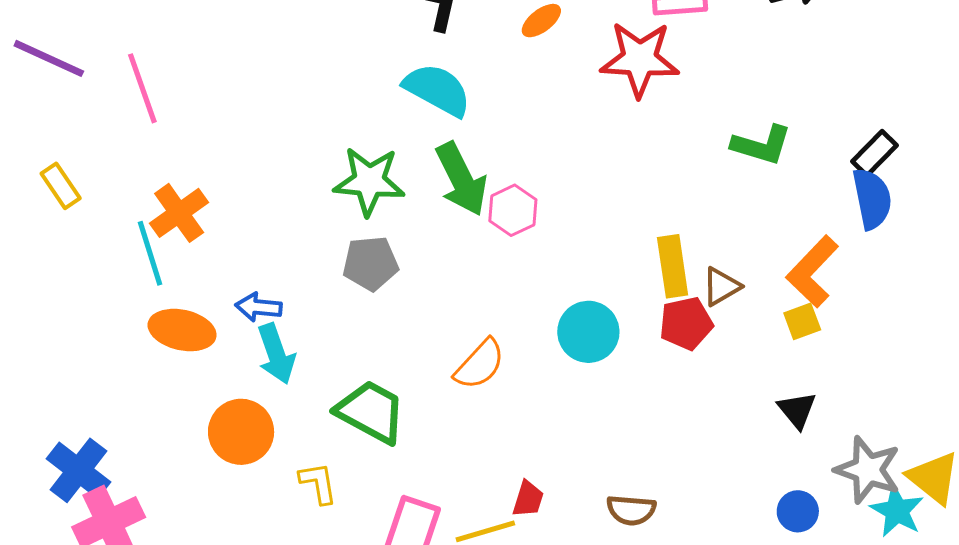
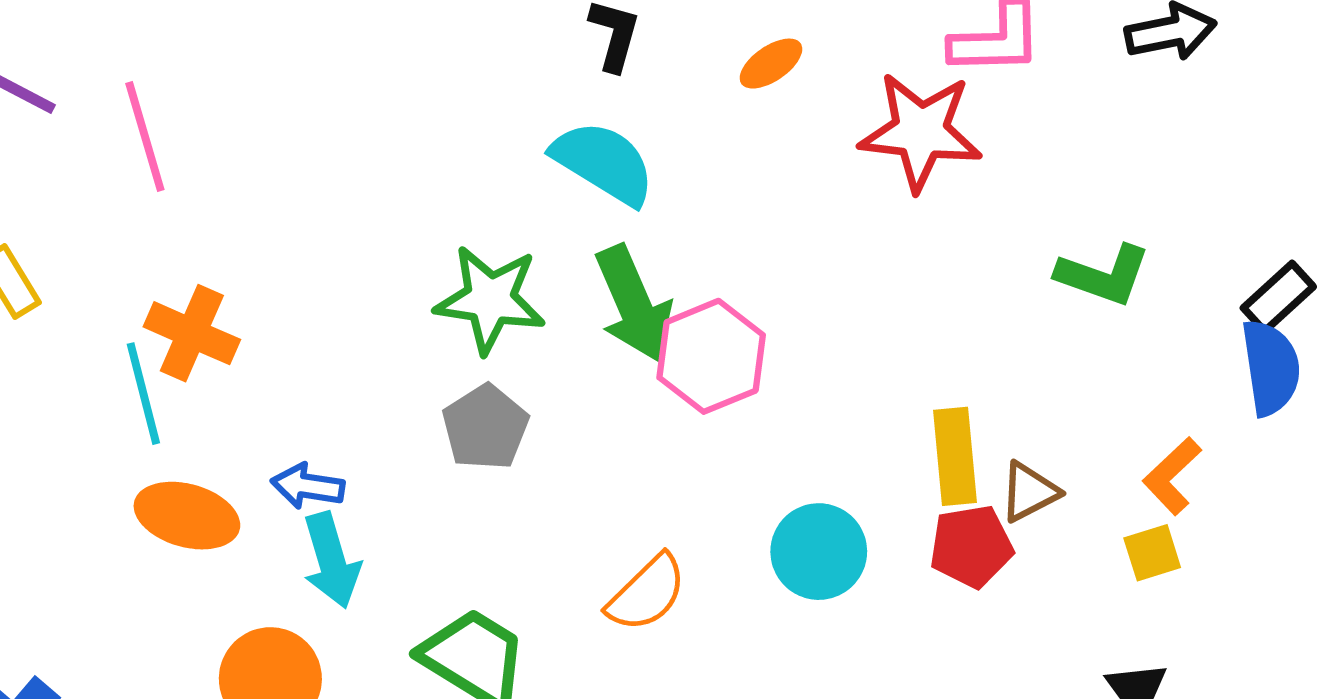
pink hexagon: (513, 210) -> (711, 356), size x1.4
orange cross: (179, 213) -> (192, 333), turned -34
gray pentagon: (370, 263) -> (485, 427), turned -30
orange L-shape: (812, 271) -> (1172, 476), size x0.7

